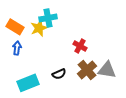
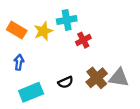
cyan cross: (48, 18) -> (67, 20), moved
red cross: (80, 46) -> (83, 40), moved, turned 32
blue arrow: (17, 48) -> (19, 62), moved

